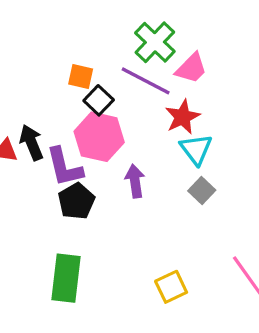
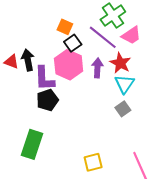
red star: (183, 117) -> (120, 63), turned -30
purple arrow: (135, 181) -> (97, 68), moved

